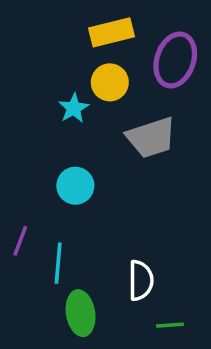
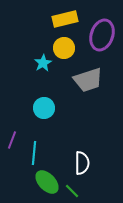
green ellipse: (81, 313) -> (47, 182), turned -35
green line: (170, 325) -> (72, 191), moved, turned 49

